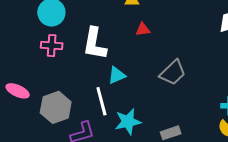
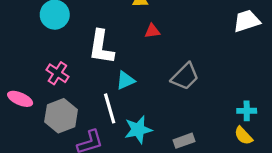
pink cross: (52, 46) -> (57, 73), moved, turned 30

